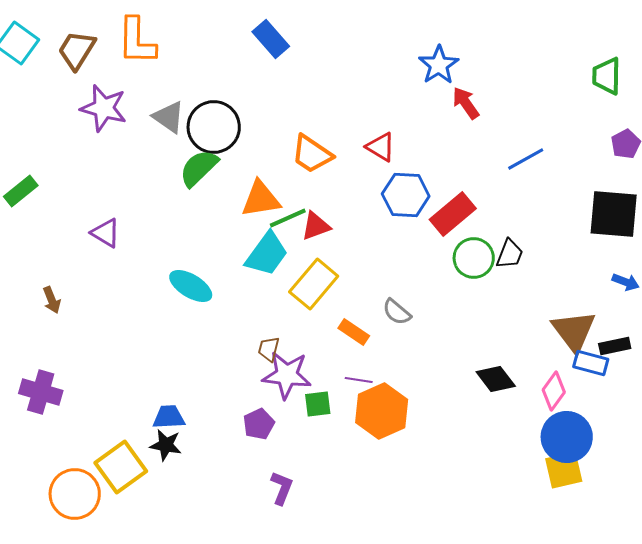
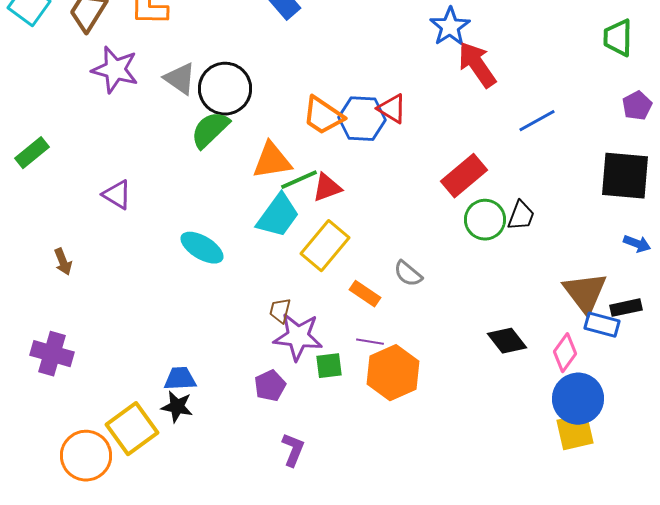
red arrow: (466, 103) -> (477, 65), size x1.4
blue hexagon: (406, 195) -> (362, 119), moved

